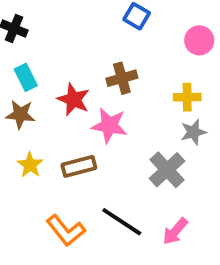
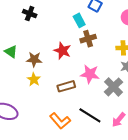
cyan rectangle: (26, 77) -> (79, 20), moved
pink star: (109, 125) -> (90, 74), moved
yellow star: (30, 165) -> (34, 79), moved

